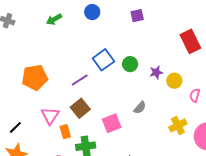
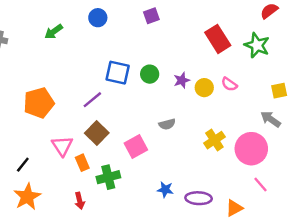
blue square: (103, 60) -> (118, 73), turned -35
pink semicircle: (195, 95) -> (229, 84), moved, turned -64
gray semicircle: (140, 108) -> (167, 124), turned 40

